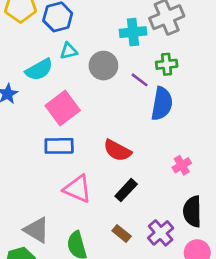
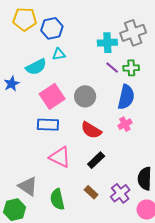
gray circle: (103, 66) -> (85, 96), moved
purple line: (140, 80) -> (112, 68), moved
pink cross: (182, 165) -> (125, 124), moved

